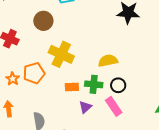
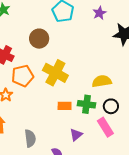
orange pentagon: (34, 73) -> (23, 76), moved
purple triangle: (85, 107) -> (76, 135), moved

